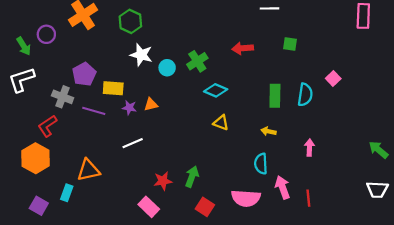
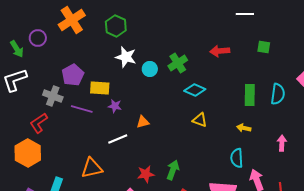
orange triangle: (151, 104) -> (143, 122), moved
orange triangle: (88, 170) -> (92, 168), moved

